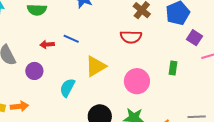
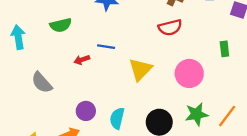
purple circle: (34, 71) -> (86, 111), moved
cyan semicircle: (67, 88) -> (117, 118), moved

